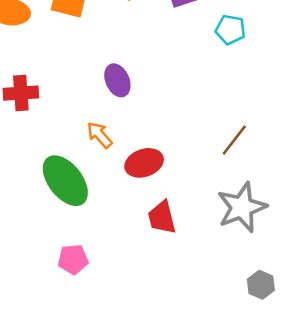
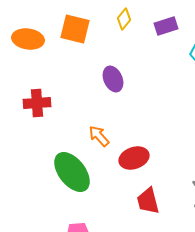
purple ellipse: (117, 80) -> (113, 79), moved

